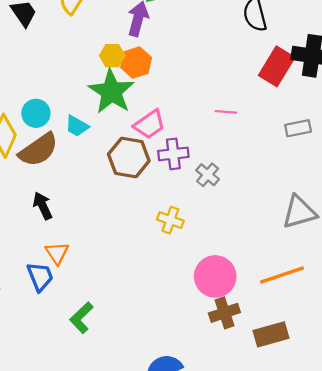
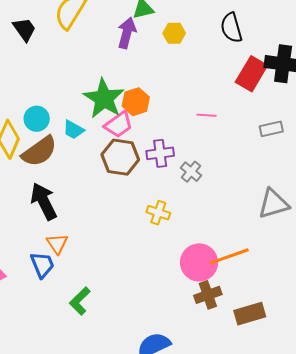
yellow hexagon: (112, 56) -> (174, 33), moved
orange hexagon: (136, 63) -> (136, 102), moved
pink trapezoid: (149, 124) -> (119, 125), moved
black arrow: (43, 206) -> (44, 201), size x1.5
orange line: (282, 275) -> (229, 256), moved

